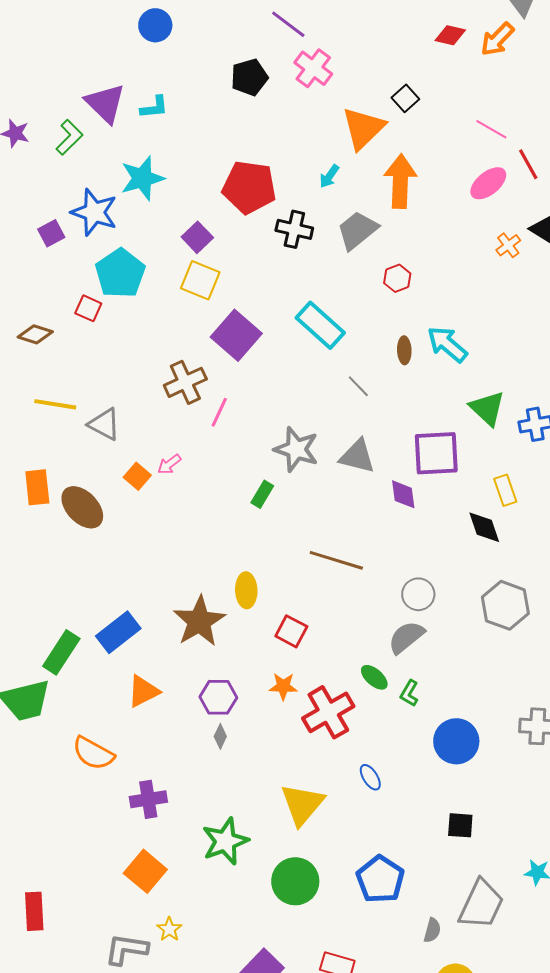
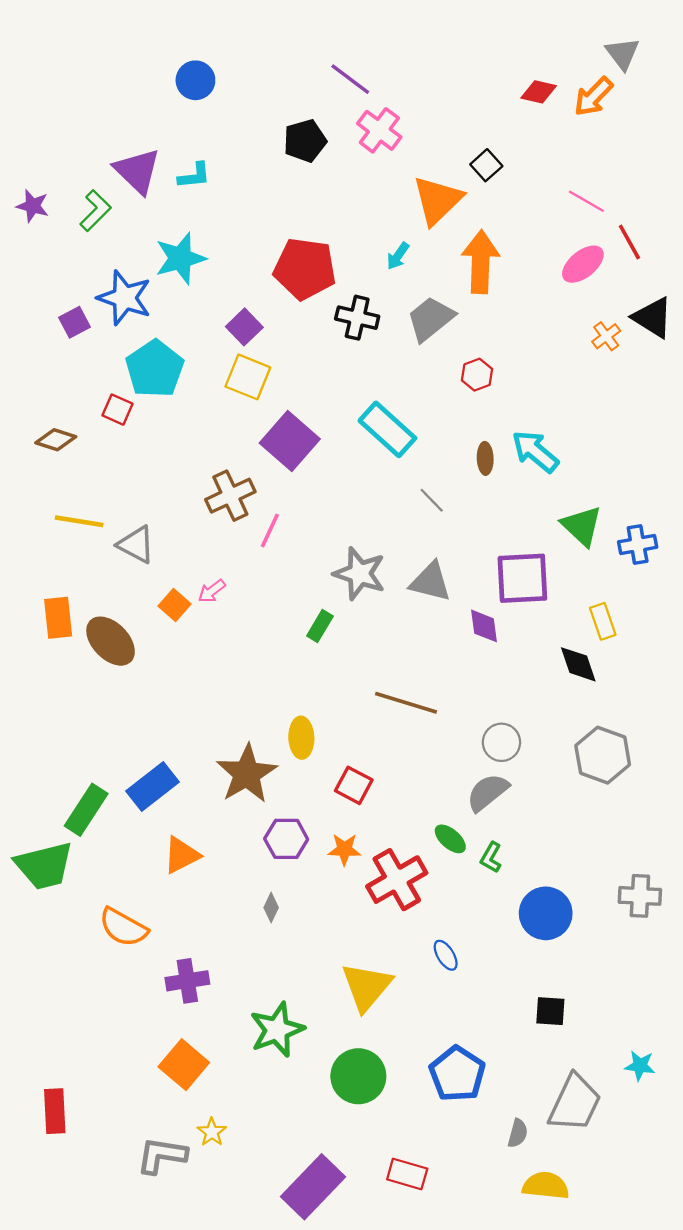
purple hexagon: (218, 697) -> (286, 839), moved

